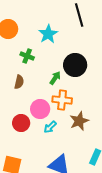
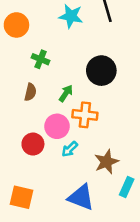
cyan star: (48, 34) -> (71, 16), moved, turned -30
green arrow: (55, 78) -> (66, 93), moved
brown star: (79, 121) -> (106, 162), moved

